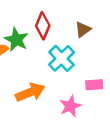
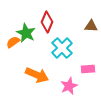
brown triangle: (83, 30) -> (91, 26), moved, turned 40
orange arrow: (30, 92) -> (37, 75), turned 45

